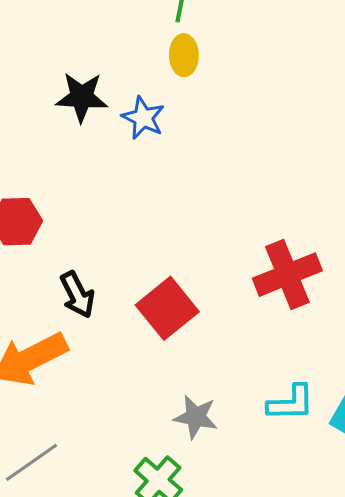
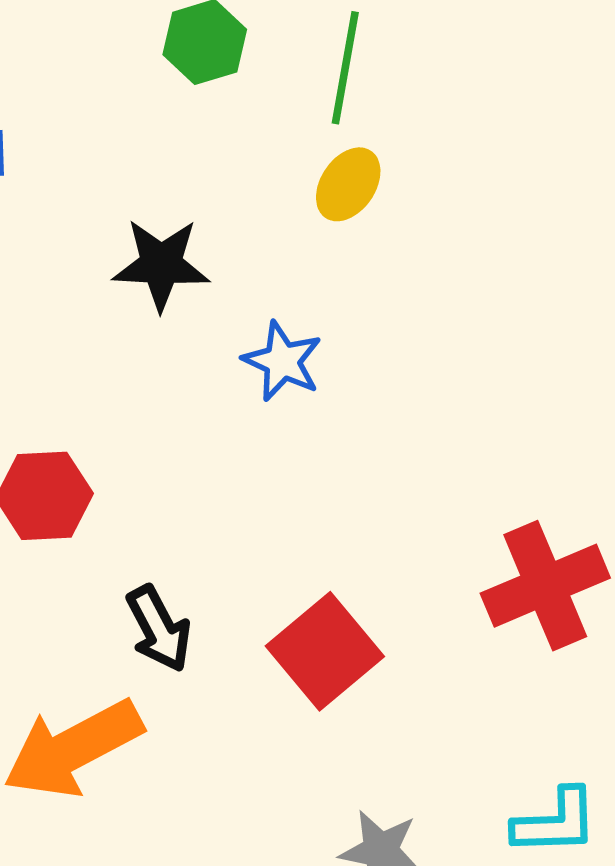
yellow ellipse: (184, 55) -> (348, 184), turned 36
blue star: (143, 118) -> (282, 361), moved

